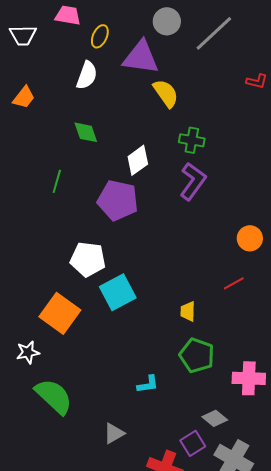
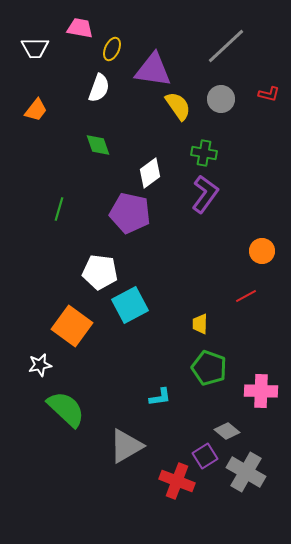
gray circle: (167, 21) -> (221, 99), moved
green line: (57, 181) -> (59, 209), moved
gray triangle: (114, 433) -> (126, 446), size x1.6

